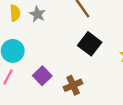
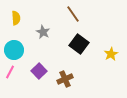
gray star: (38, 14) -> (43, 32), moved

